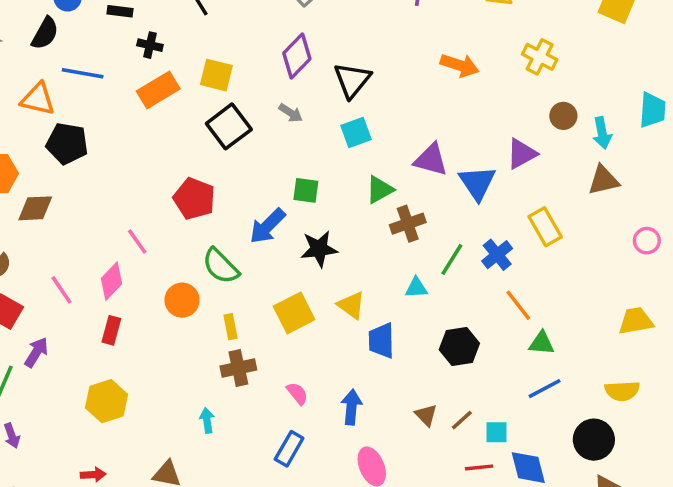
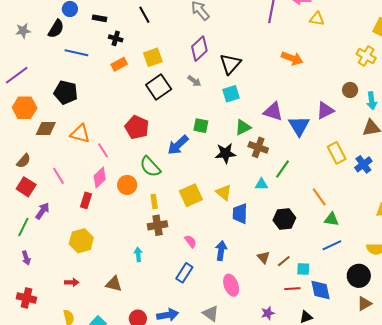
yellow cross: (540, 57) -> (366, 56), moved
yellow square: (216, 75) -> (153, 57), turned -36
orange rectangle: (158, 90) -> (119, 64), size x0.7
orange triangle: (38, 99) -> (80, 134), moved
brown cross: (408, 224) -> (258, 147), turned 36
black star: (319, 249) -> (225, 153), moved
blue cross: (497, 255) -> (363, 164), moved
pink diamond: (111, 281) -> (100, 178), moved

